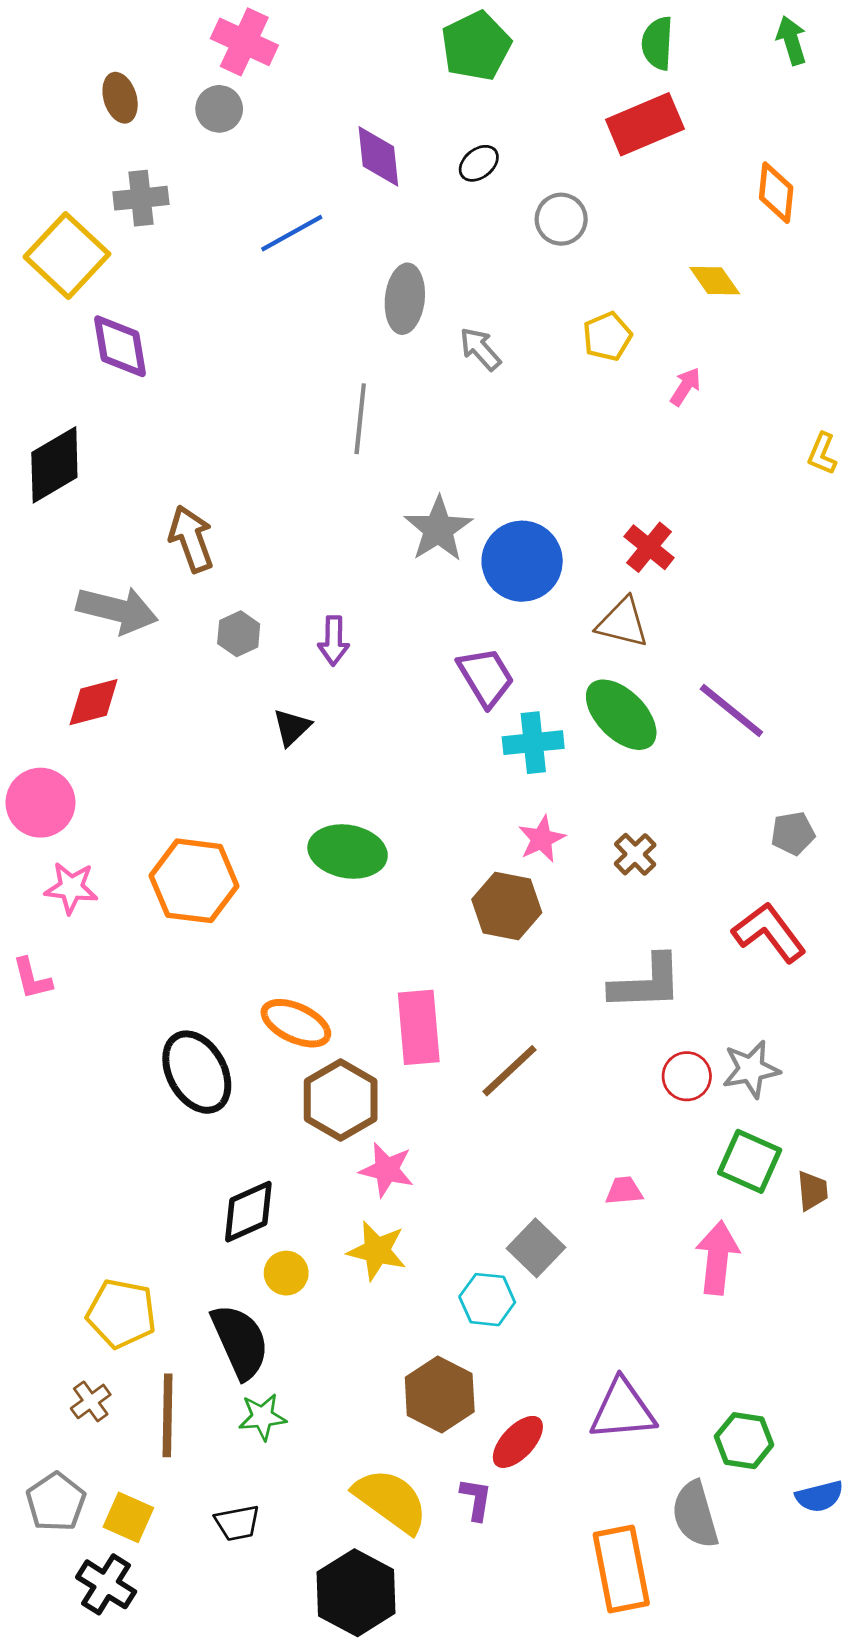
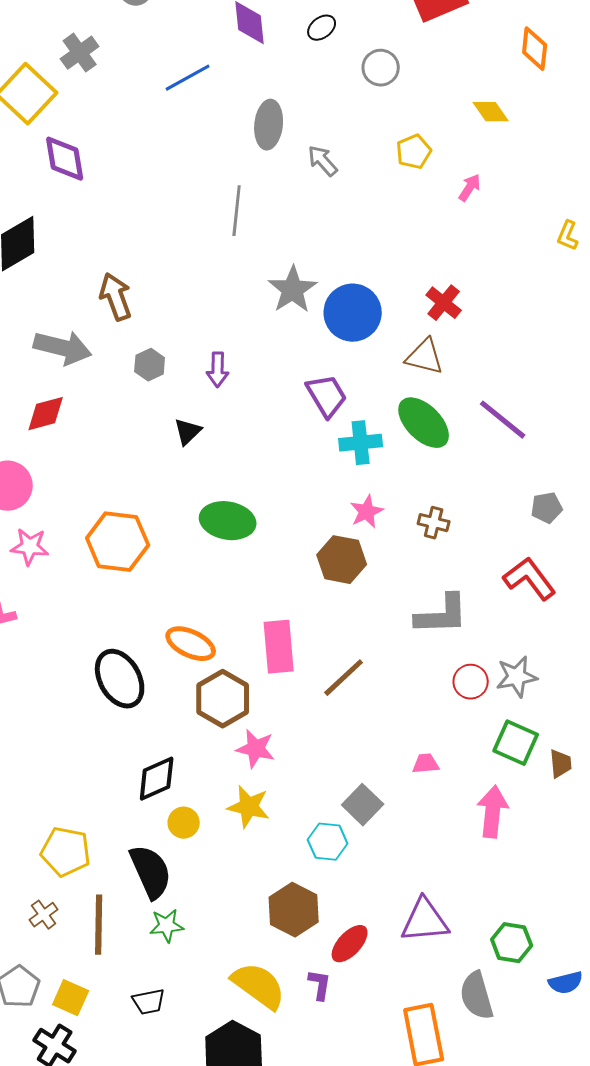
gray cross: (141, 198) -> (80, 53), turned -30
brown cross: (635, 854) -> (434, 523), turned -32

